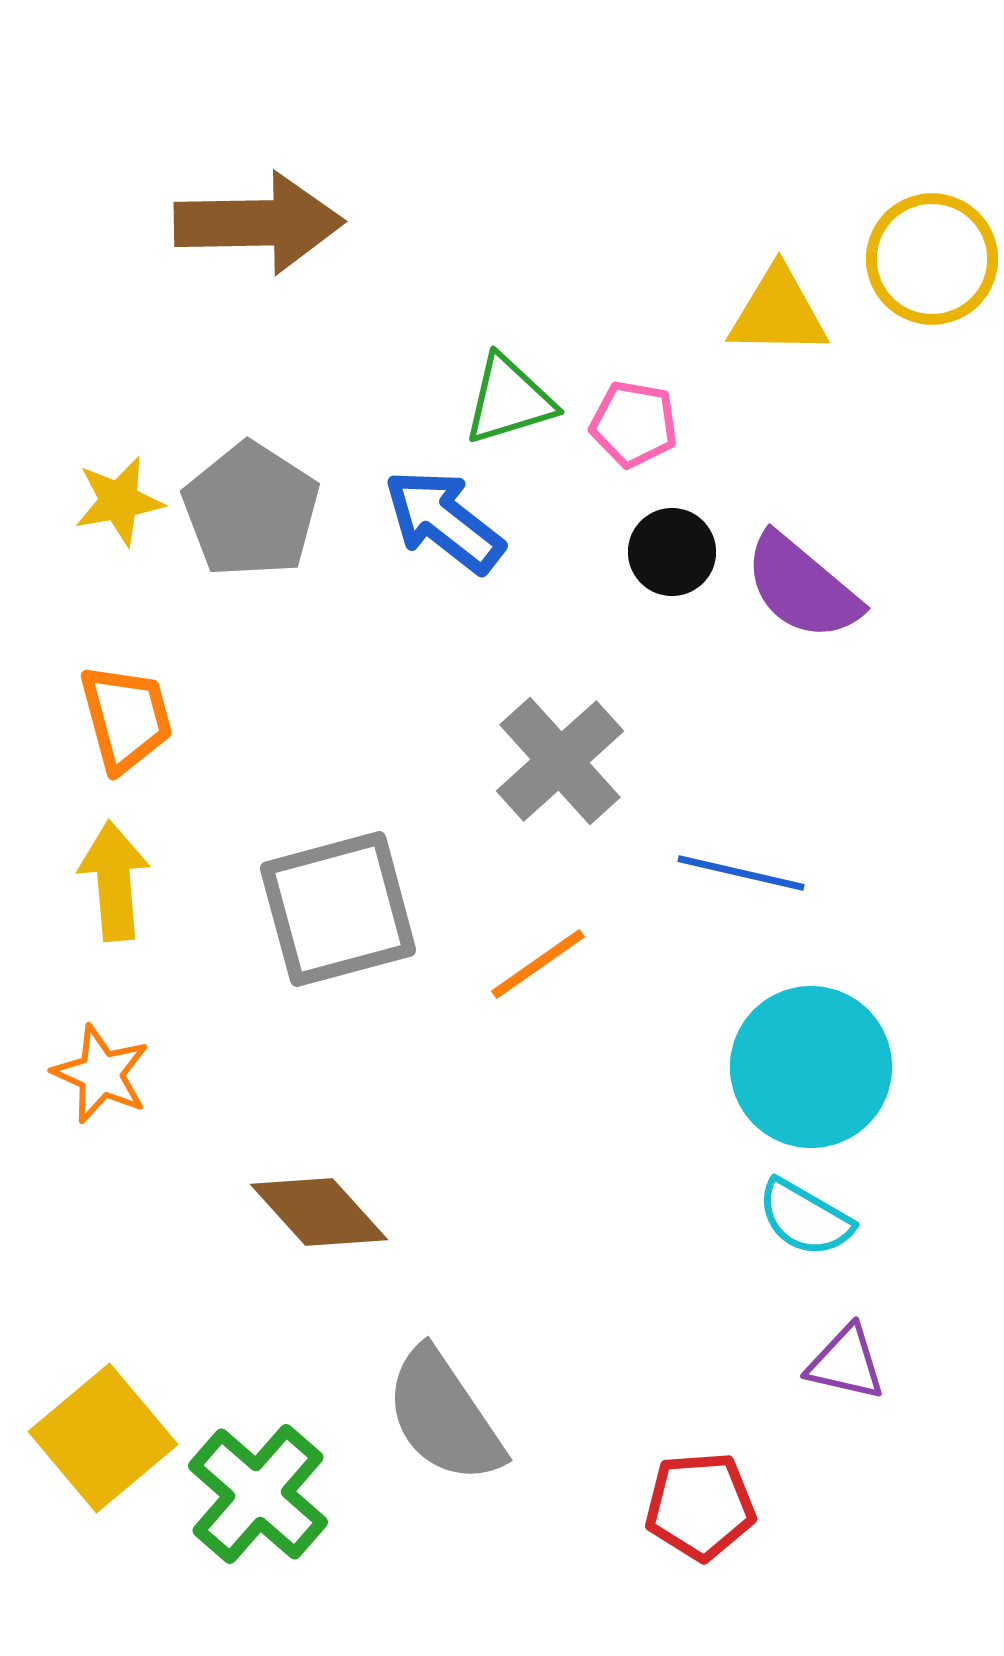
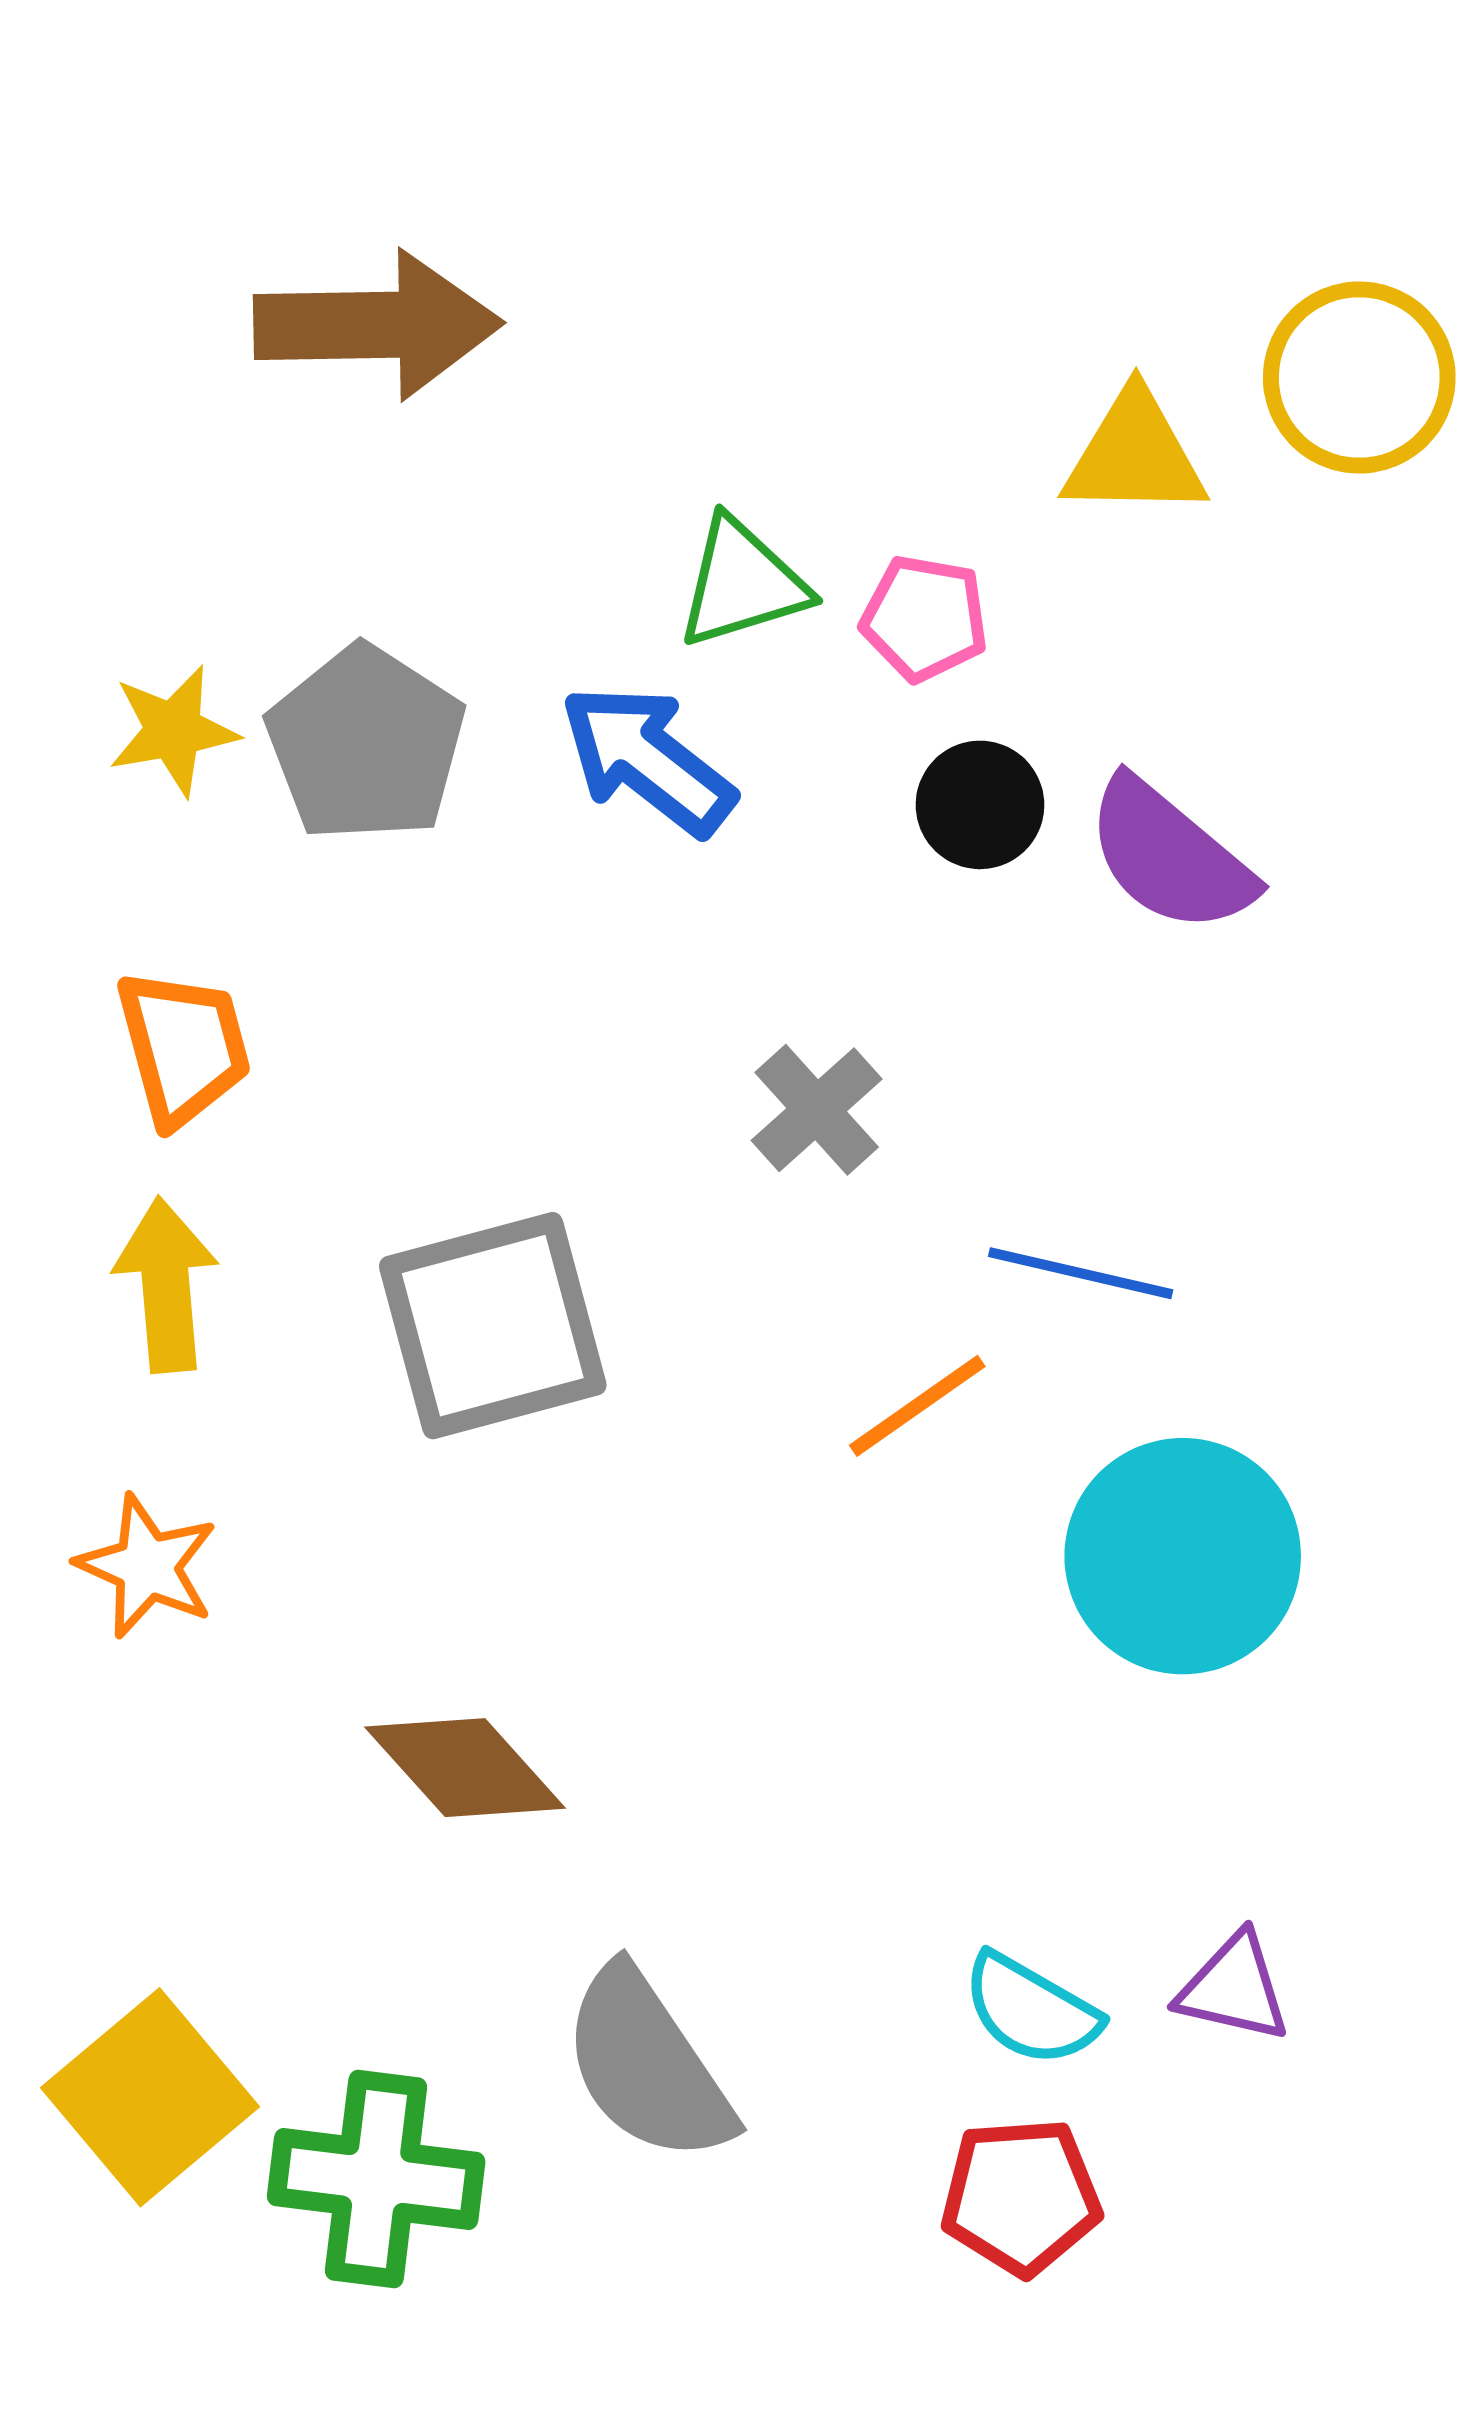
gray cross: (560, 761) -> (817, 1110), size x0.7
orange line: (538, 964) -> (917, 1406), moved
cyan semicircle: (805, 1218) -> (1031, 2010), moved
green cross: (258, 1494) -> (376, 2179), turned -34

